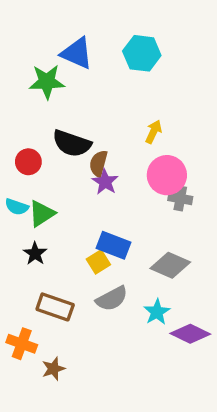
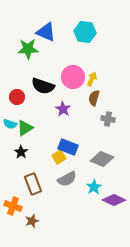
brown semicircle: (98, 163) -> (94, 98), moved
pink circle: (167, 175) -> (73, 77), moved
brown rectangle: (55, 307) -> (33, 184), turned 50

